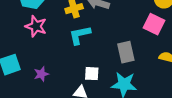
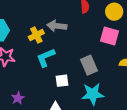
white square: (92, 74) -> (62, 81), moved

